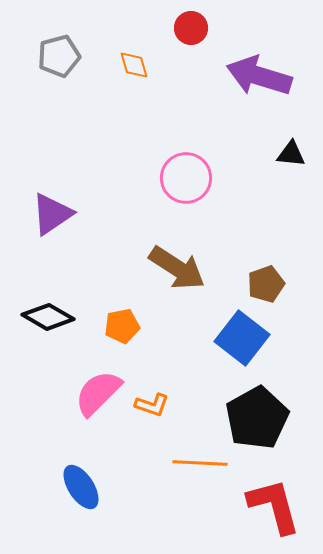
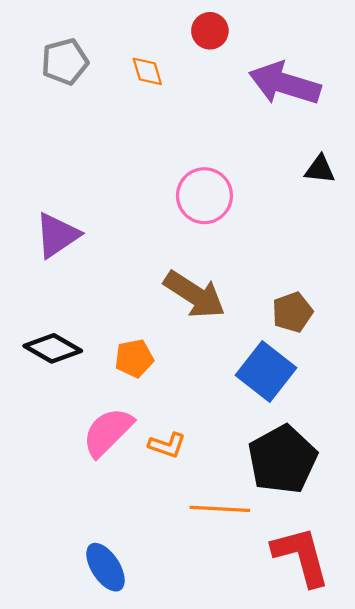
blue ellipse: (81, 487) -> (106, 567), moved

